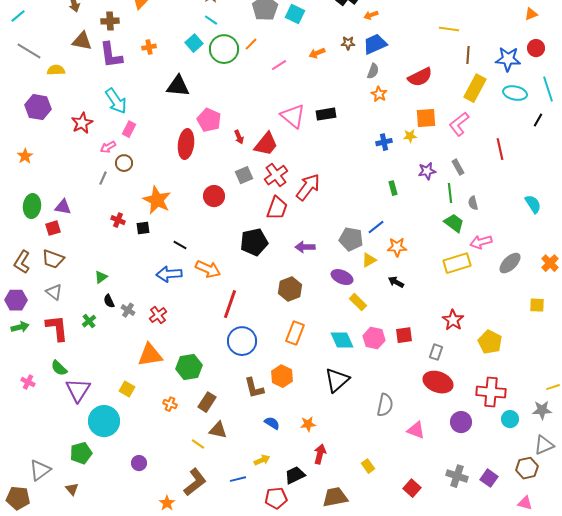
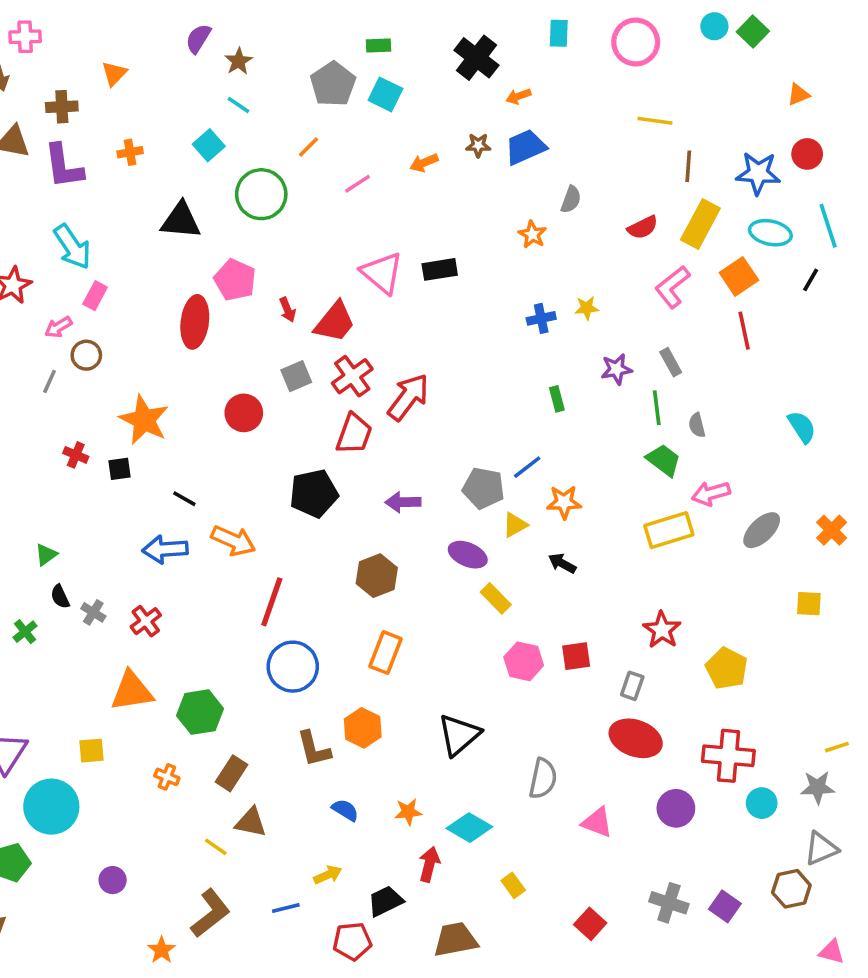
green circle: (224, 49) -> (261, 194), moved
gray semicircle: (373, 71) -> (571, 199), moved
red semicircle: (420, 77) -> (643, 227), moved, size x0.7
orange square: (426, 118) -> (739, 276), moved, turned -30
cyan diamond: (342, 340) -> (469, 828), moved, turned -35
yellow square: (127, 389) -> (92, 751), turned -35
pink triangle: (525, 503) -> (832, 952), moved

